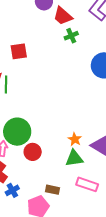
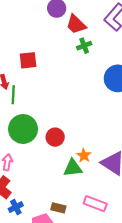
green circle: (17, 132) -> (23, 129), moved
red circle: (33, 152) -> (55, 137), moved
green triangle: (74, 158) -> (73, 168), moved

